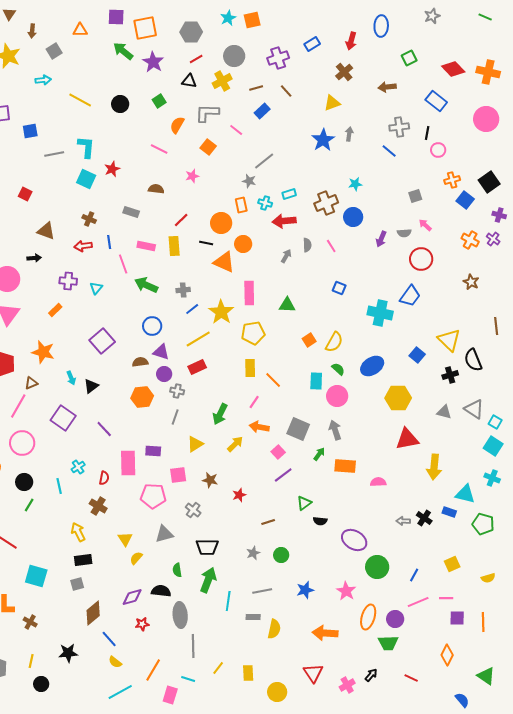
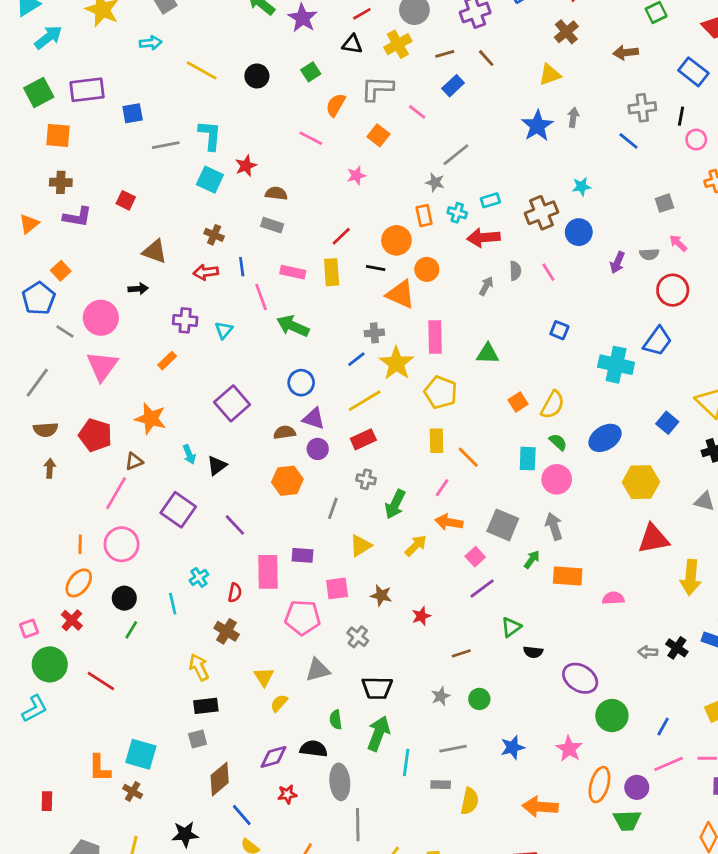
brown semicircle: (156, 189) -> (276, 193), moved
gray cross: (183, 290) -> (374, 333), moved
yellow pentagon: (253, 333) -> (441, 392), turned 30
gray cross: (177, 391) -> (366, 479), moved
cyan square: (36, 576) -> (141, 754), moved

